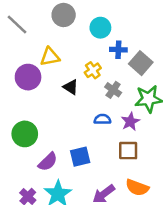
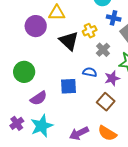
black triangle: (71, 87) -> (69, 41), size x1.5
brown square: (128, 151) -> (106, 102), turned 30
blue square: (80, 157) -> (69, 86), moved

